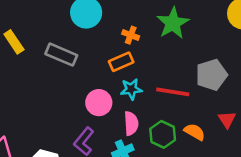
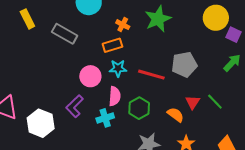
orange semicircle: (195, 132) -> (176, 115), moved

